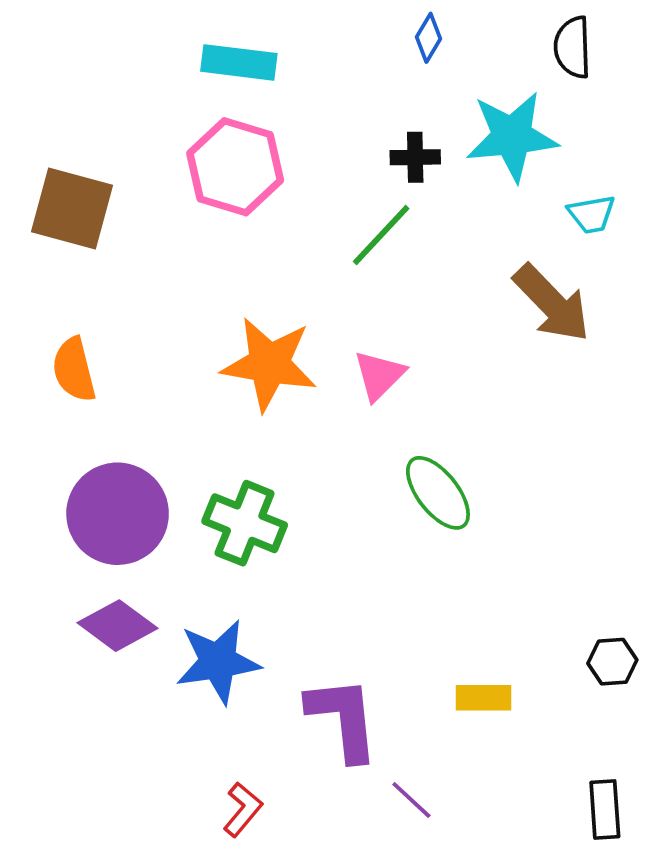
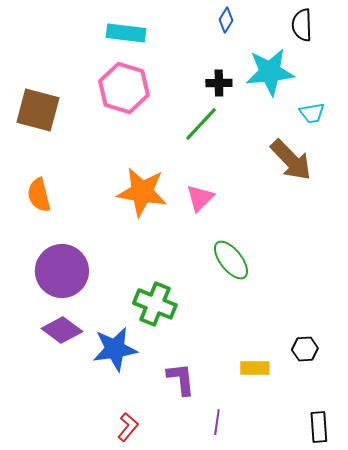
green cross: (245, 523) -> (155, 304), moved
black hexagon: (612, 662) -> (305, 349), moved
purple L-shape: (343, 718) -> (181, 379), size x0.7
purple line: (411, 800) -> (217, 422), turned 55

